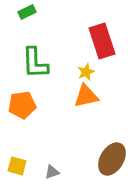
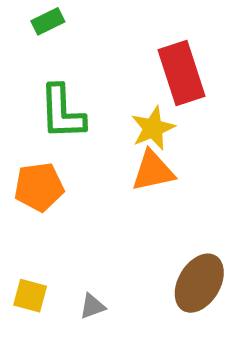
yellow star: (86, 72) -> (153, 128), size x1.4

